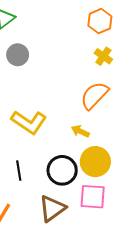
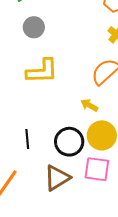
yellow L-shape: (29, 122) -> (42, 71), moved, turned -40

